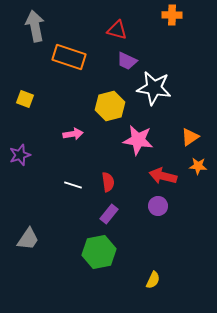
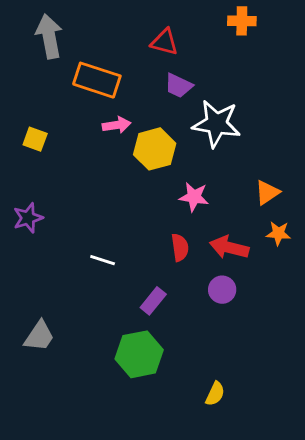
pink arrow: (73, 134) -> (117, 125), moved
pink star: (138, 140) -> (194, 197), size x0.7
red semicircle: (108, 182) -> (180, 247), moved

